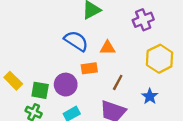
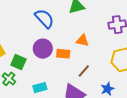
blue semicircle: (76, 41) -> (44, 18), moved
purple circle: (66, 85) -> (43, 49), moved

